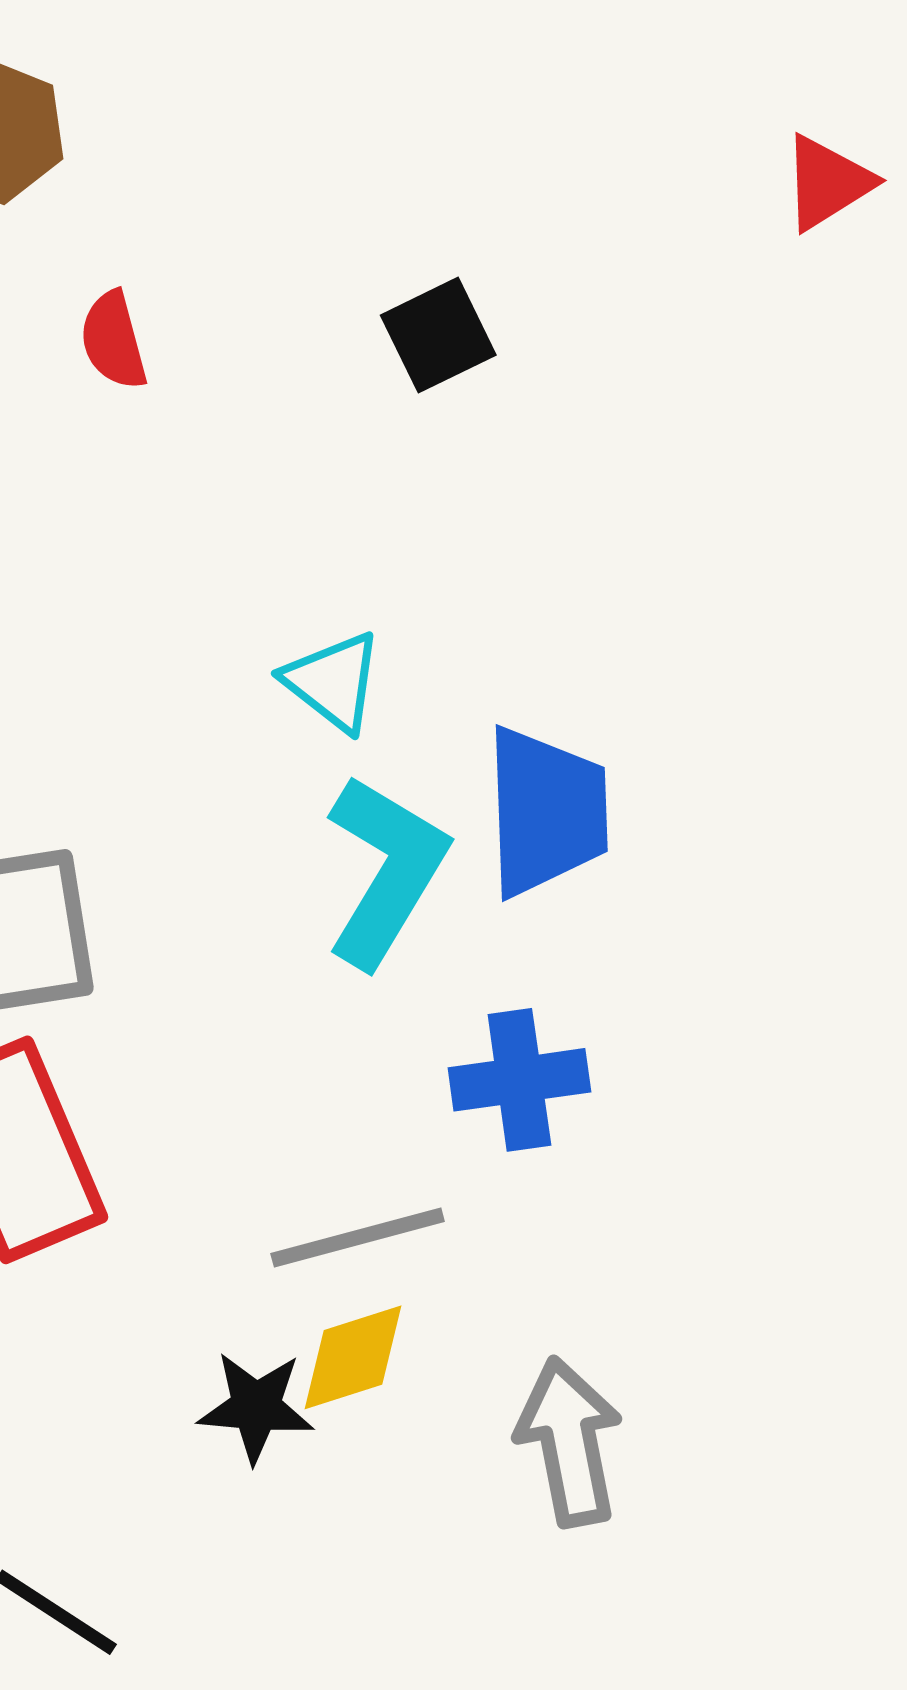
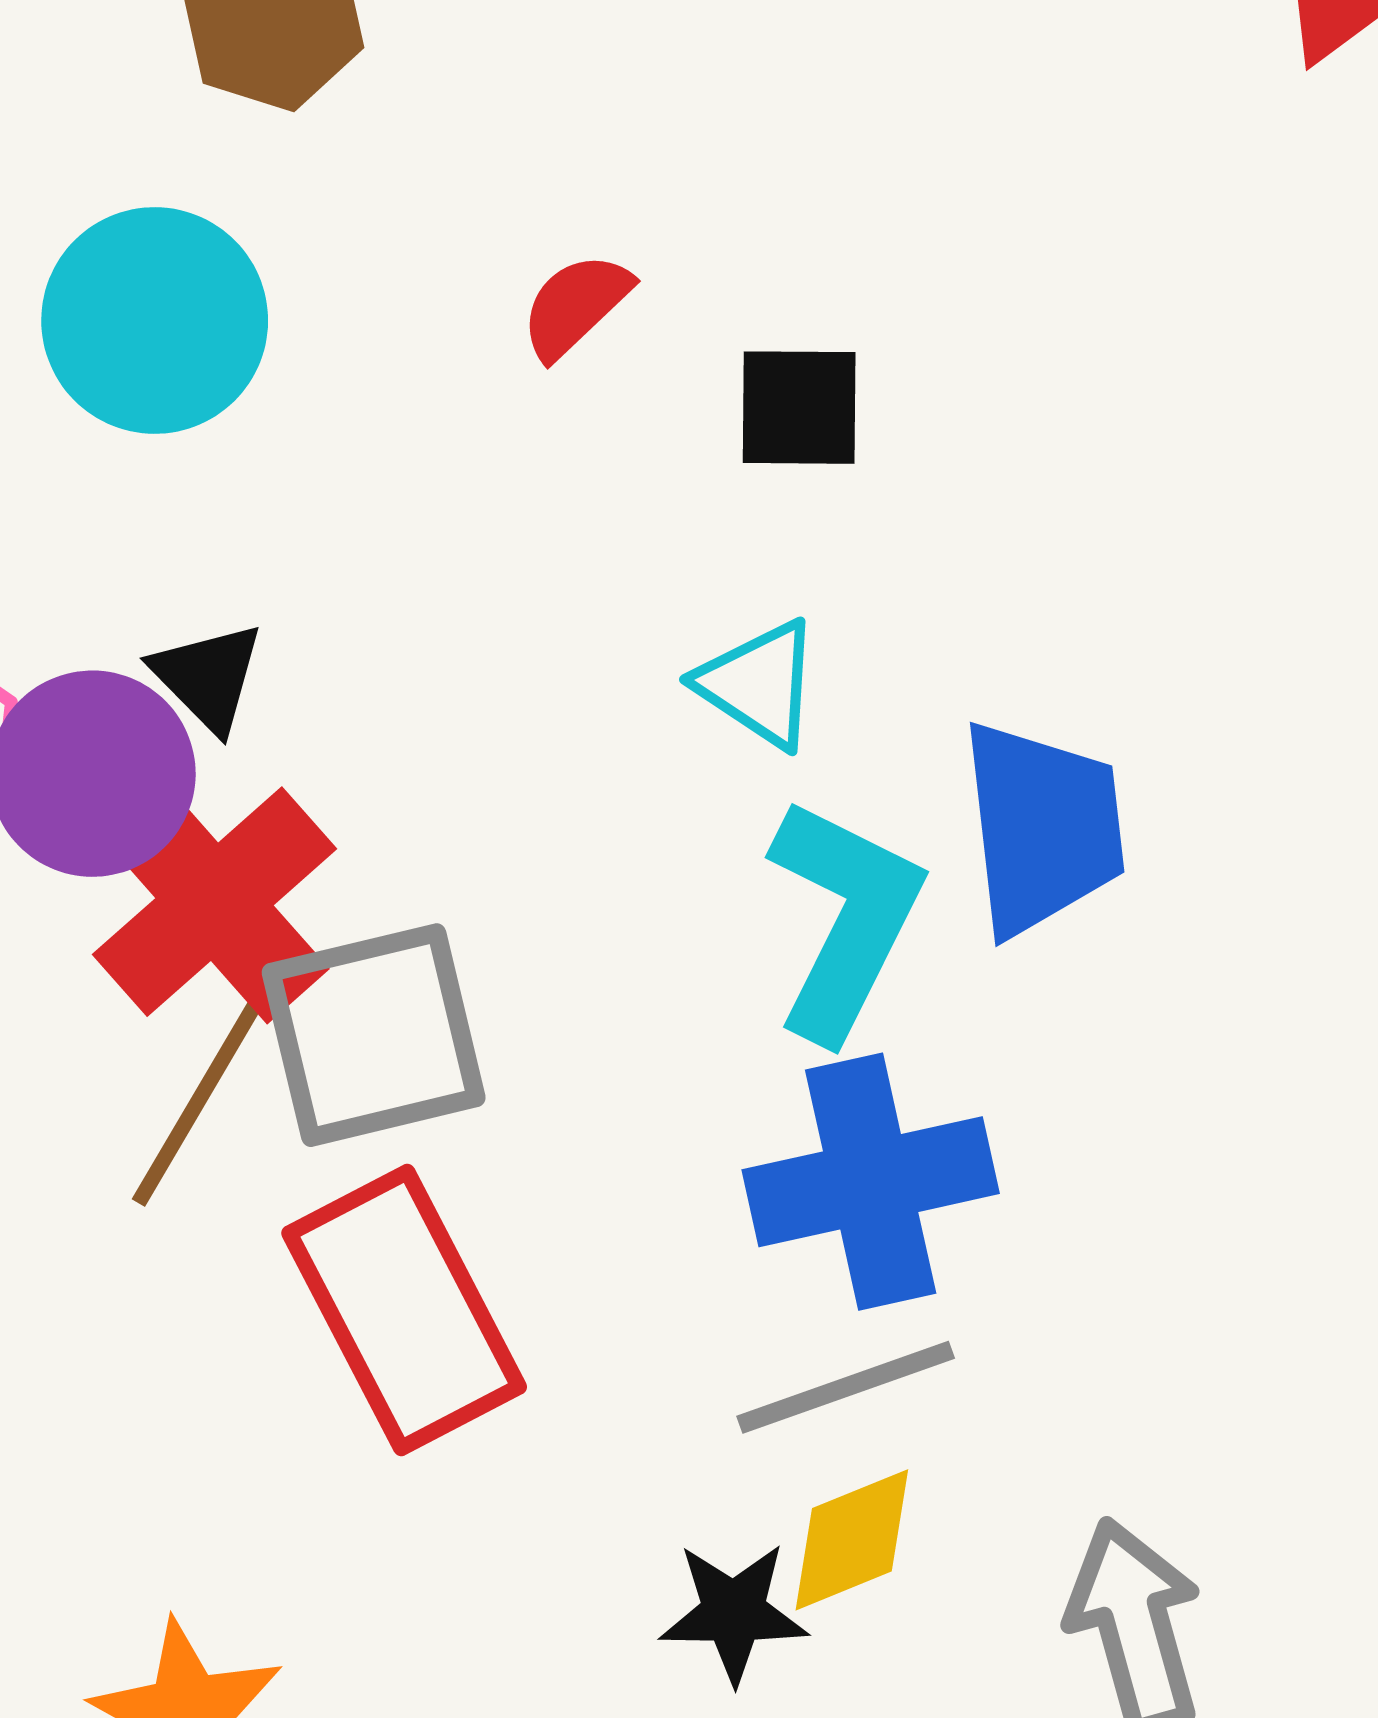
black square: (438, 335) -> (799, 408), moved, turned 31
red semicircle: (113, 340) -> (576, 306), moved, turned 66
blue cross: (519, 1080) -> (871, 1182), moved, size x1.4

